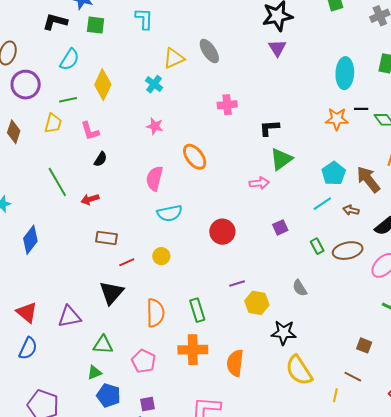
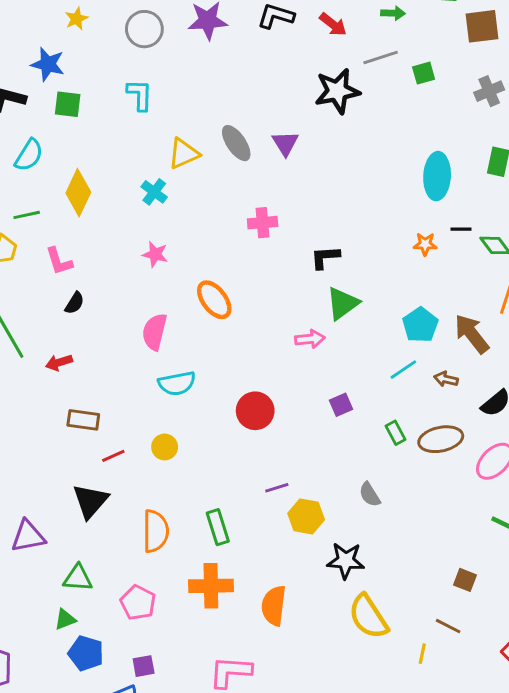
purple triangle: (277, 48) -> (285, 143), moved
orange star: (337, 119) -> (425, 244), size x0.7

